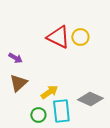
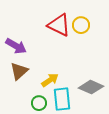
purple arrow: (15, 58) -> (16, 46), size x1.5

